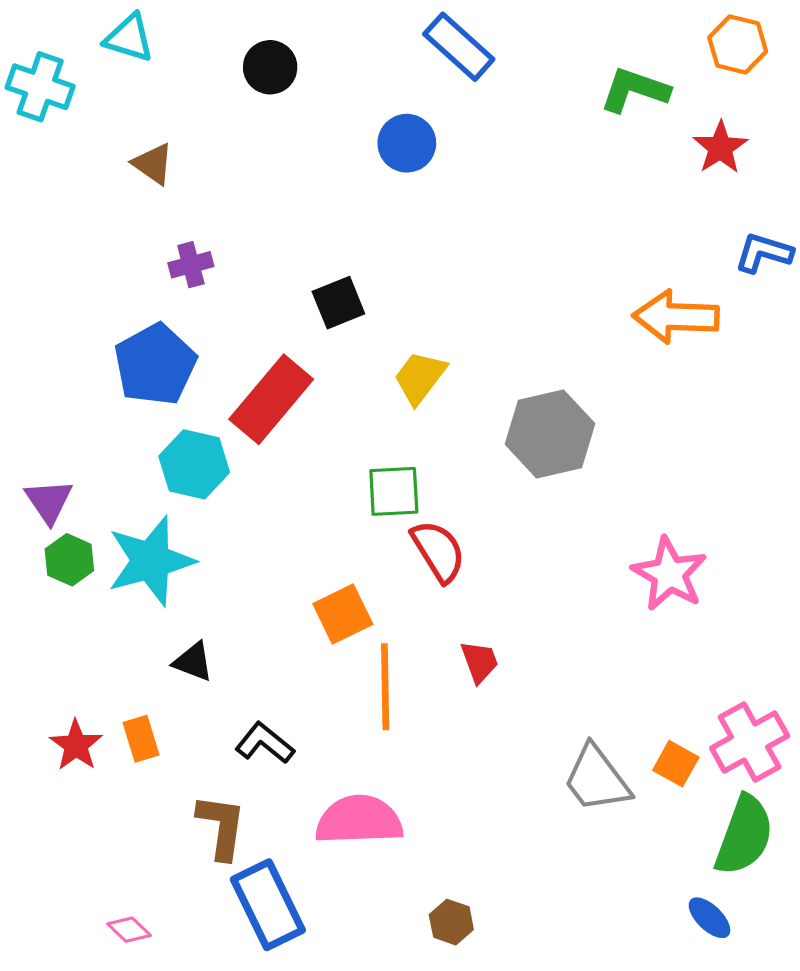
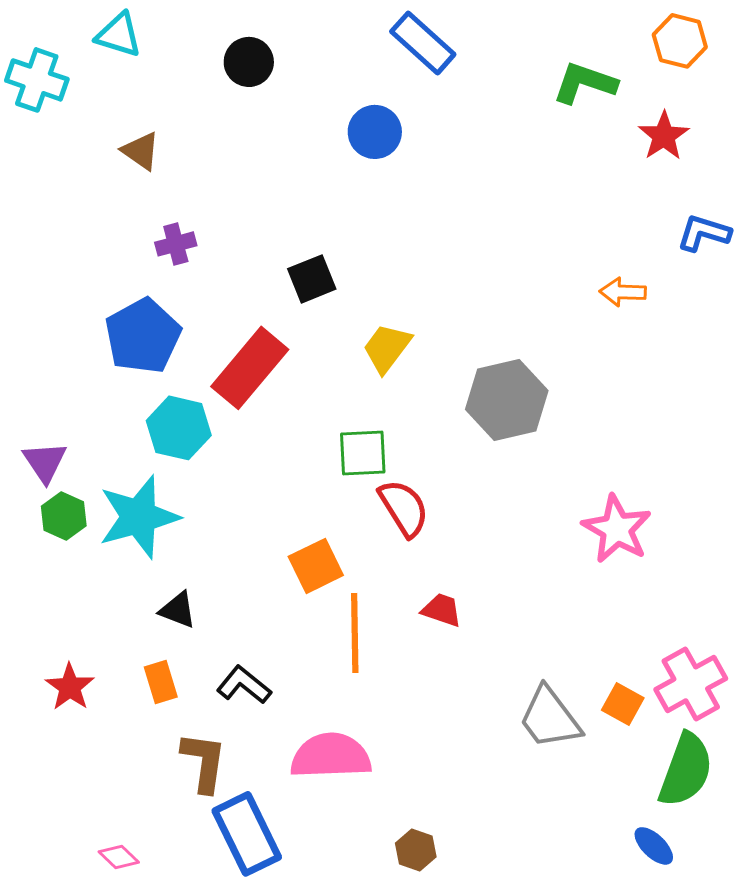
orange arrow: (676, 317) -> (623, 292), size x0.6
red trapezoid: (479, 662) -> (442, 610), turned -51
orange rectangle: (141, 739) -> (161, 682), moved

